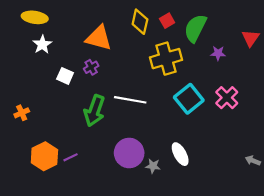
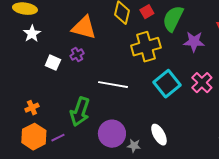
purple star: (218, 53) -> (194, 42), size x1.5
green arrow: (94, 111) -> (80, 112), moved
orange cross: (22, 113) -> (32, 108), moved

